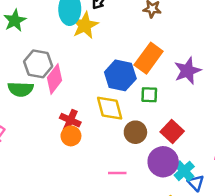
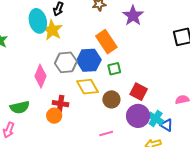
orange rectangle: (149, 58) -> (106, 42), turned -55
gray hexagon: (38, 64) -> (66, 62), moved
purple star: (187, 71) -> (133, 16), moved
green semicircle: (21, 89) -> (20, 107), moved
orange circle: (71, 136) -> (54, 116), moved

